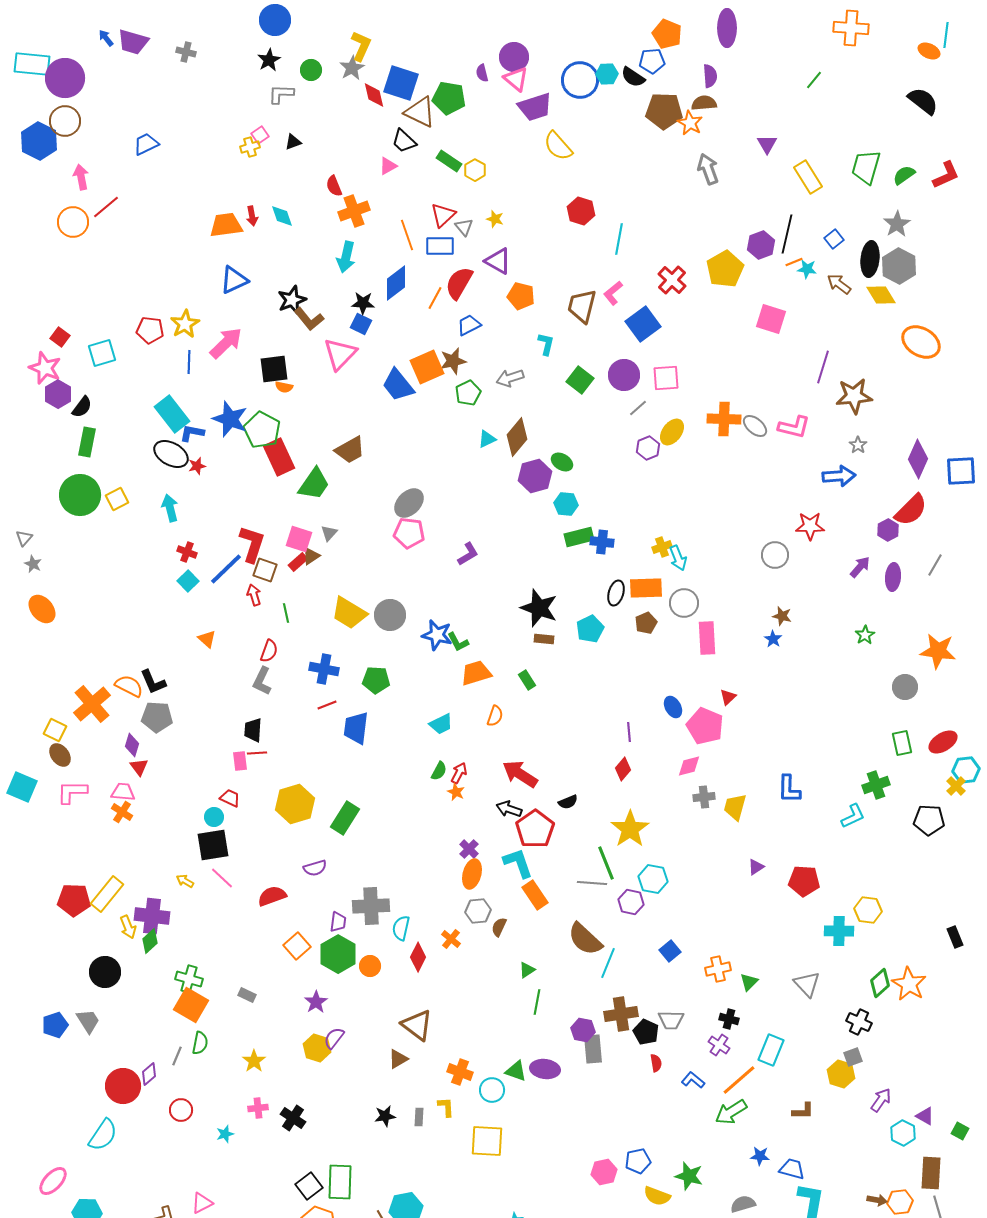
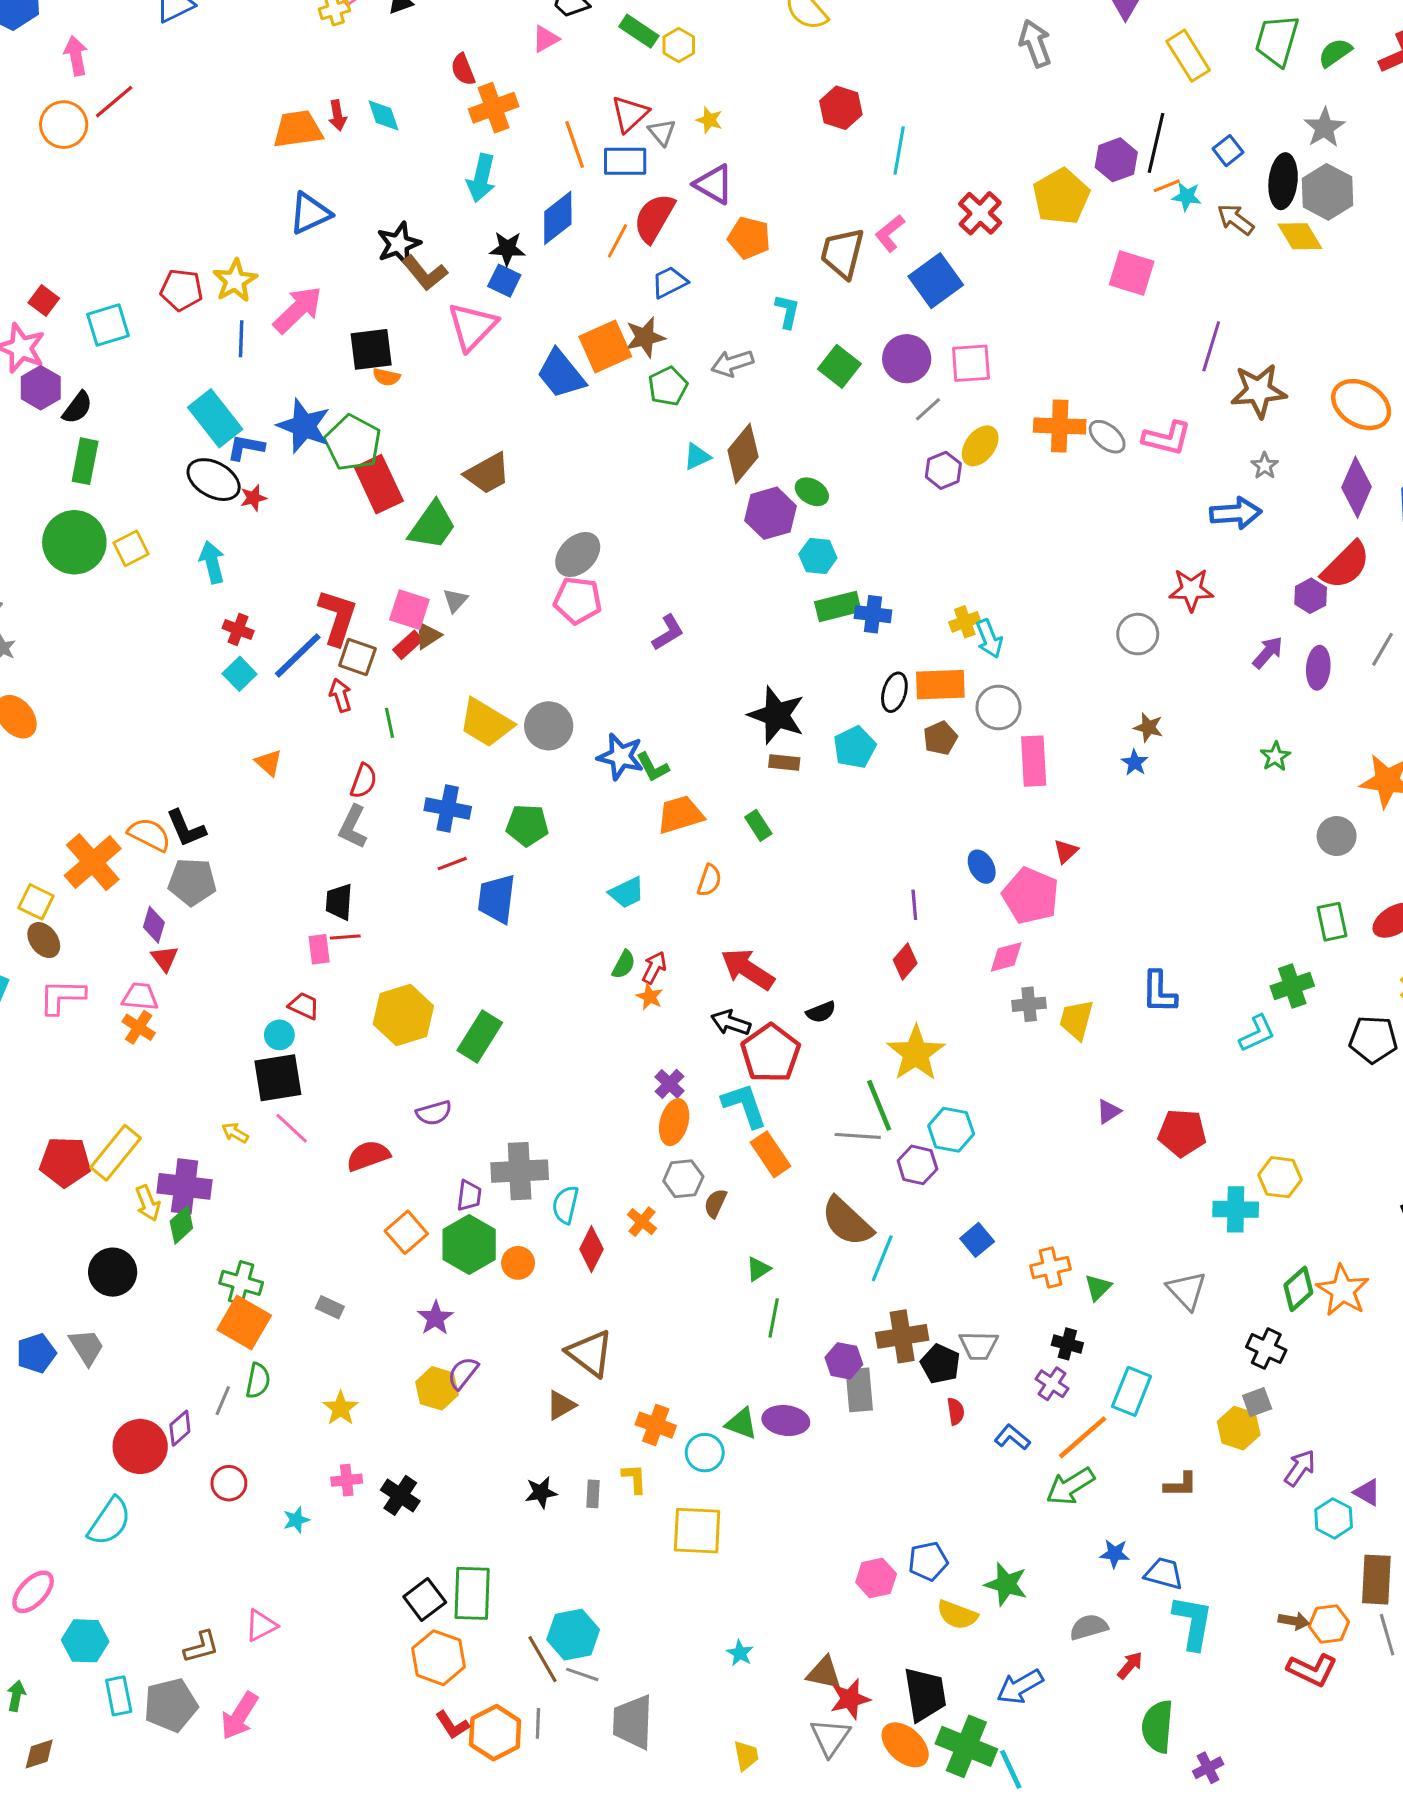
orange ellipse: (921, 342) -> (1361, 405), moved

